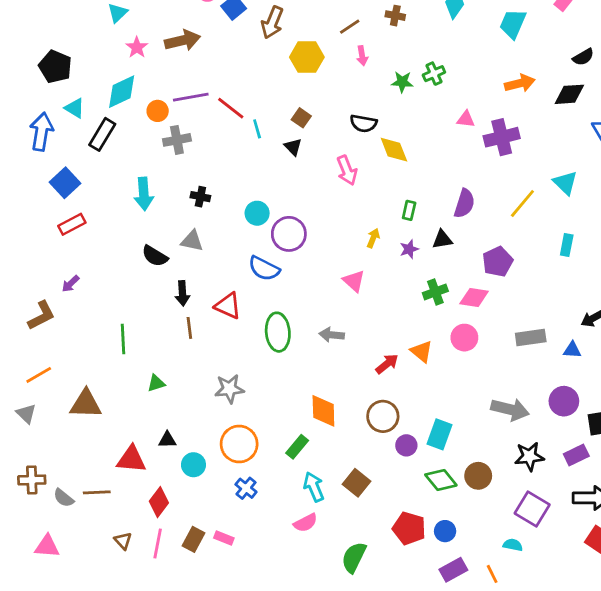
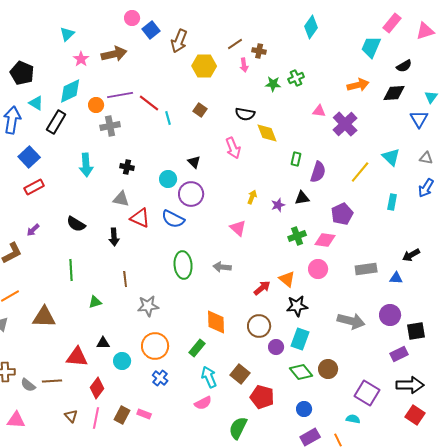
brown cross: (395, 16) -> (259, 51), moved
cyan trapezoid: (513, 24) -> (371, 47), moved
purple cross: (502, 137) -> (345, 124), turned -30
black triangle: (293, 147) -> (194, 162), moved
green rectangle: (409, 210) -> (296, 159), moved
black semicircle: (155, 256) -> (76, 224), moved
red triangle: (228, 306) -> (140, 218), moved
brown line: (189, 328) -> (125, 279), moved
black star: (529, 456) -> (297, 306), moved
red pentagon: (409, 528) -> (262, 397), moved

